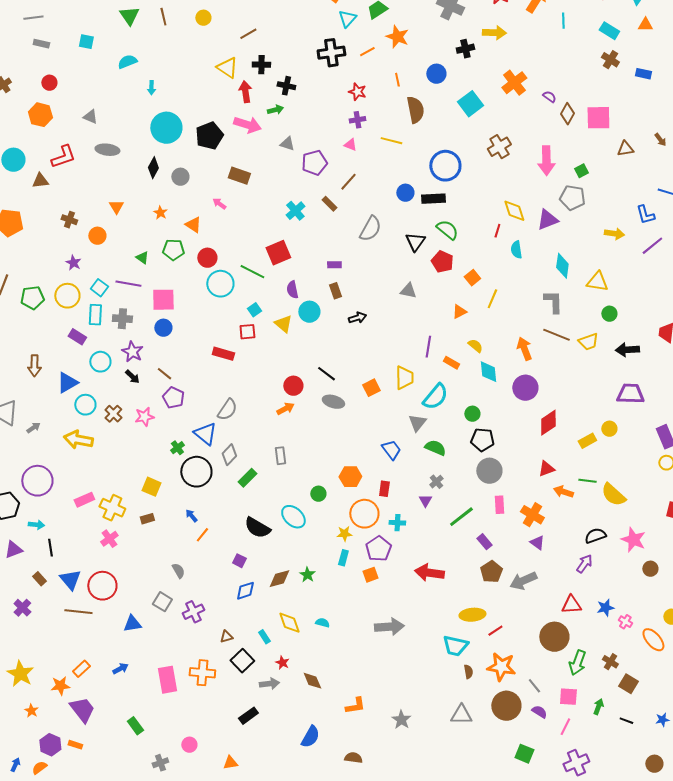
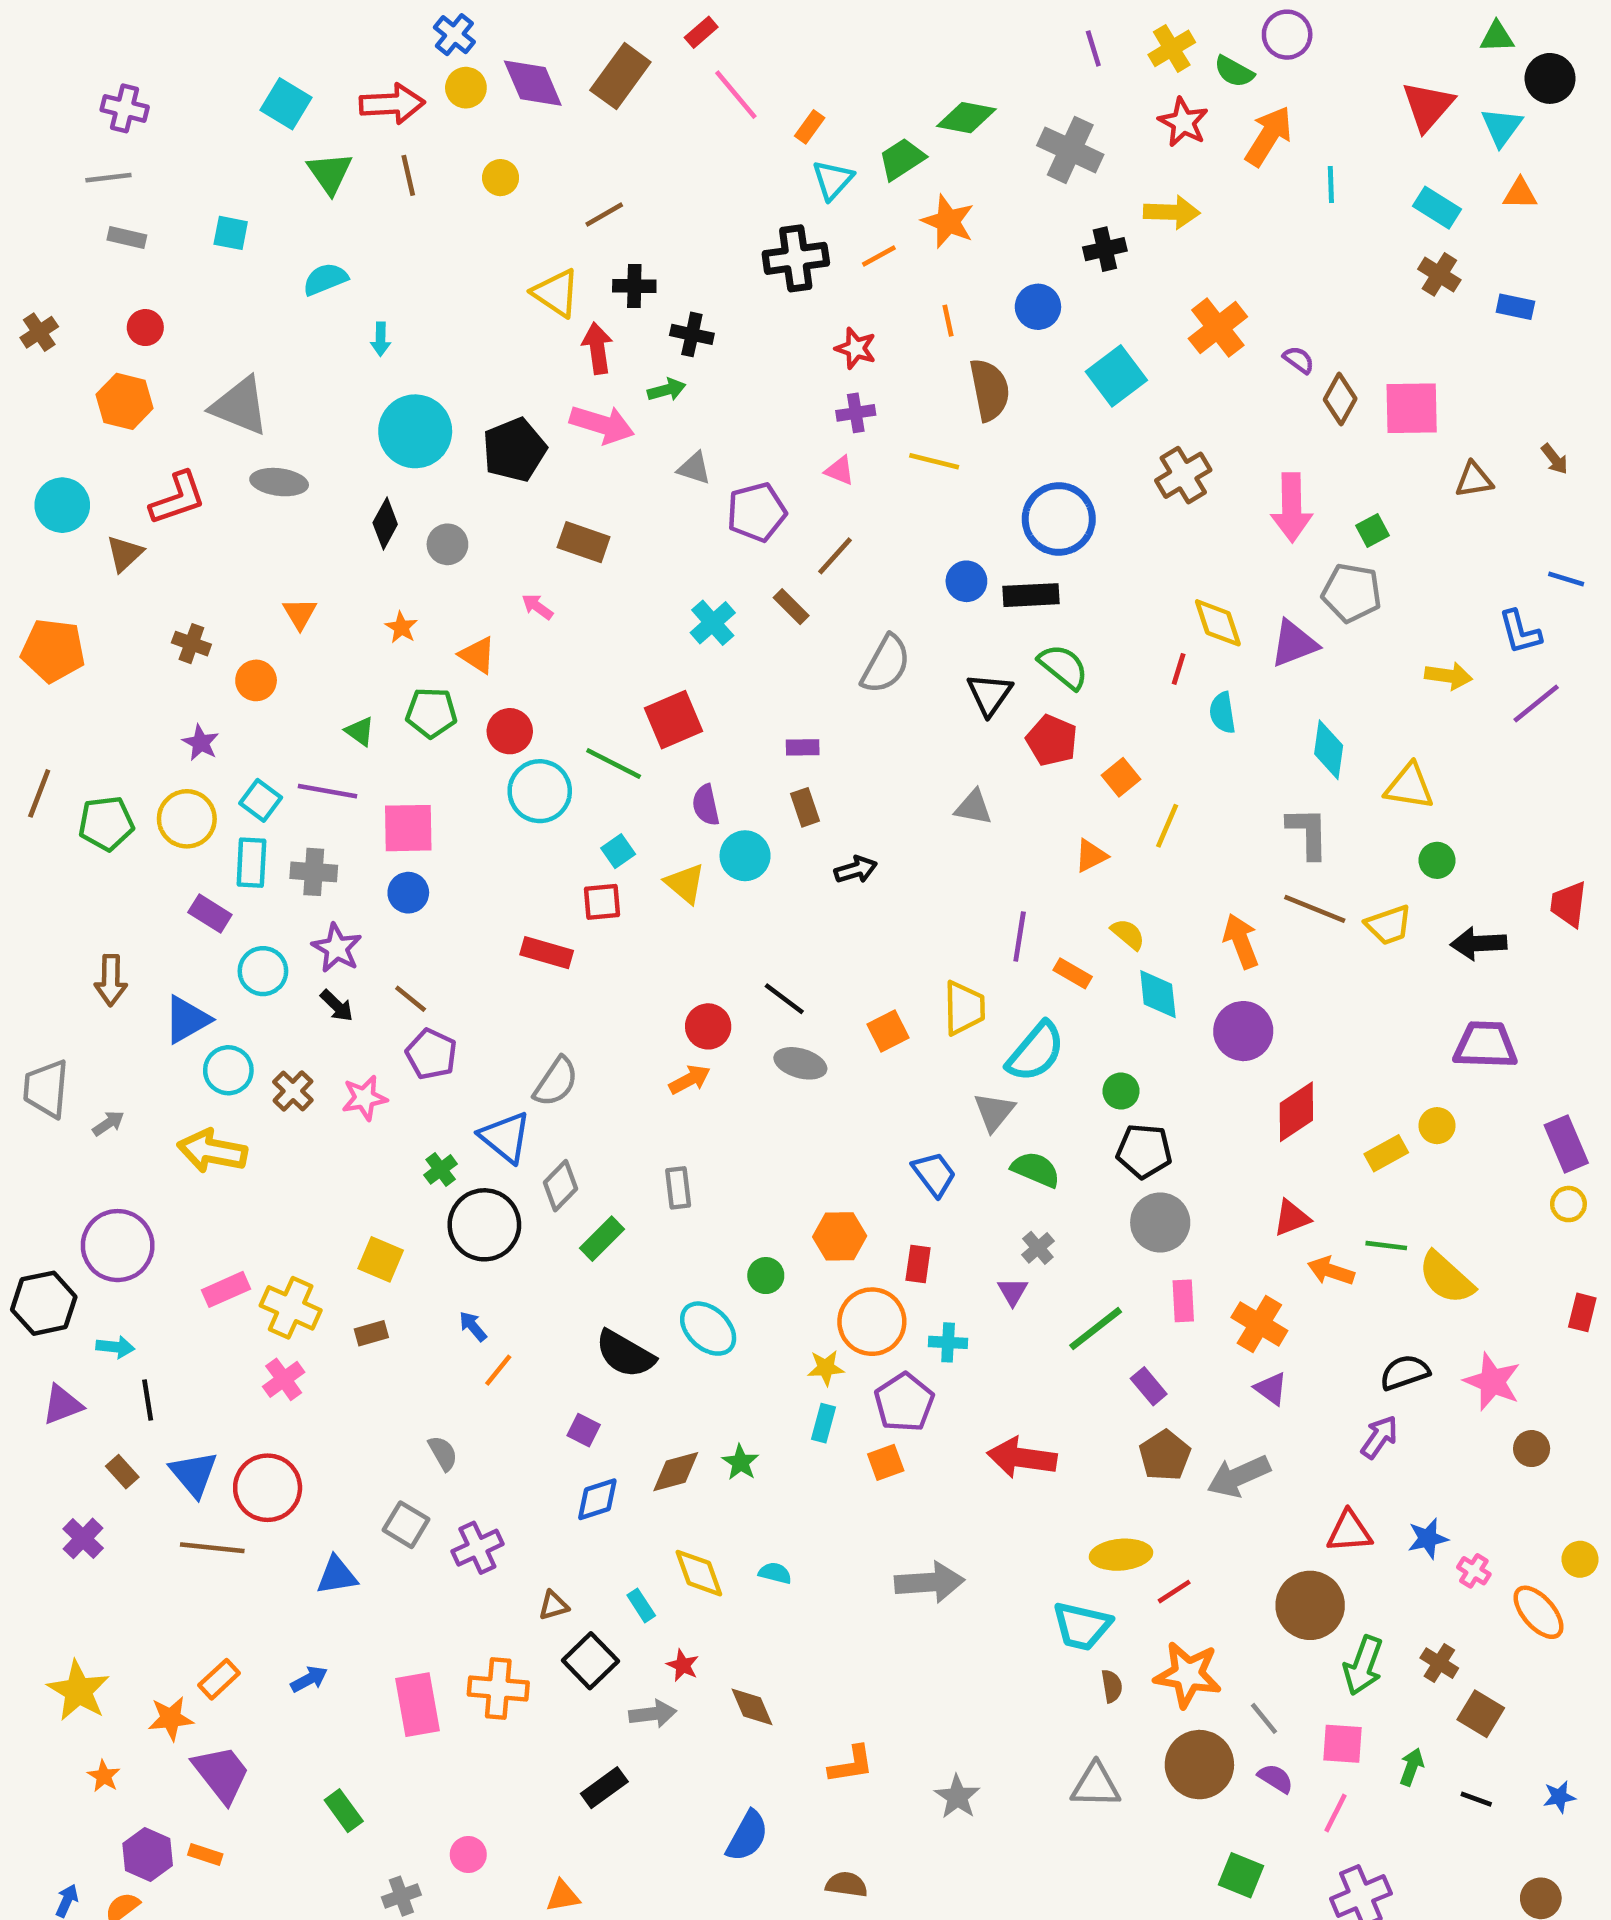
gray triangle: (90, 117) -> (240, 406), size x1.8
brown triangle: (40, 181) -> (125, 554), turned -36

